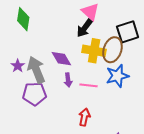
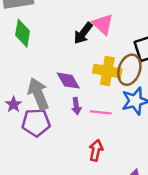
black arrow: (85, 28) -> (83, 33), moved
purple star: (18, 66) -> (14, 104), moved

